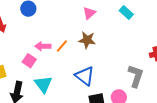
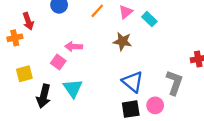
cyan rectangle: (126, 13) -> (149, 19), moved
orange line: (62, 46) -> (97, 11), moved
blue triangle: (85, 76) -> (133, 82), moved

